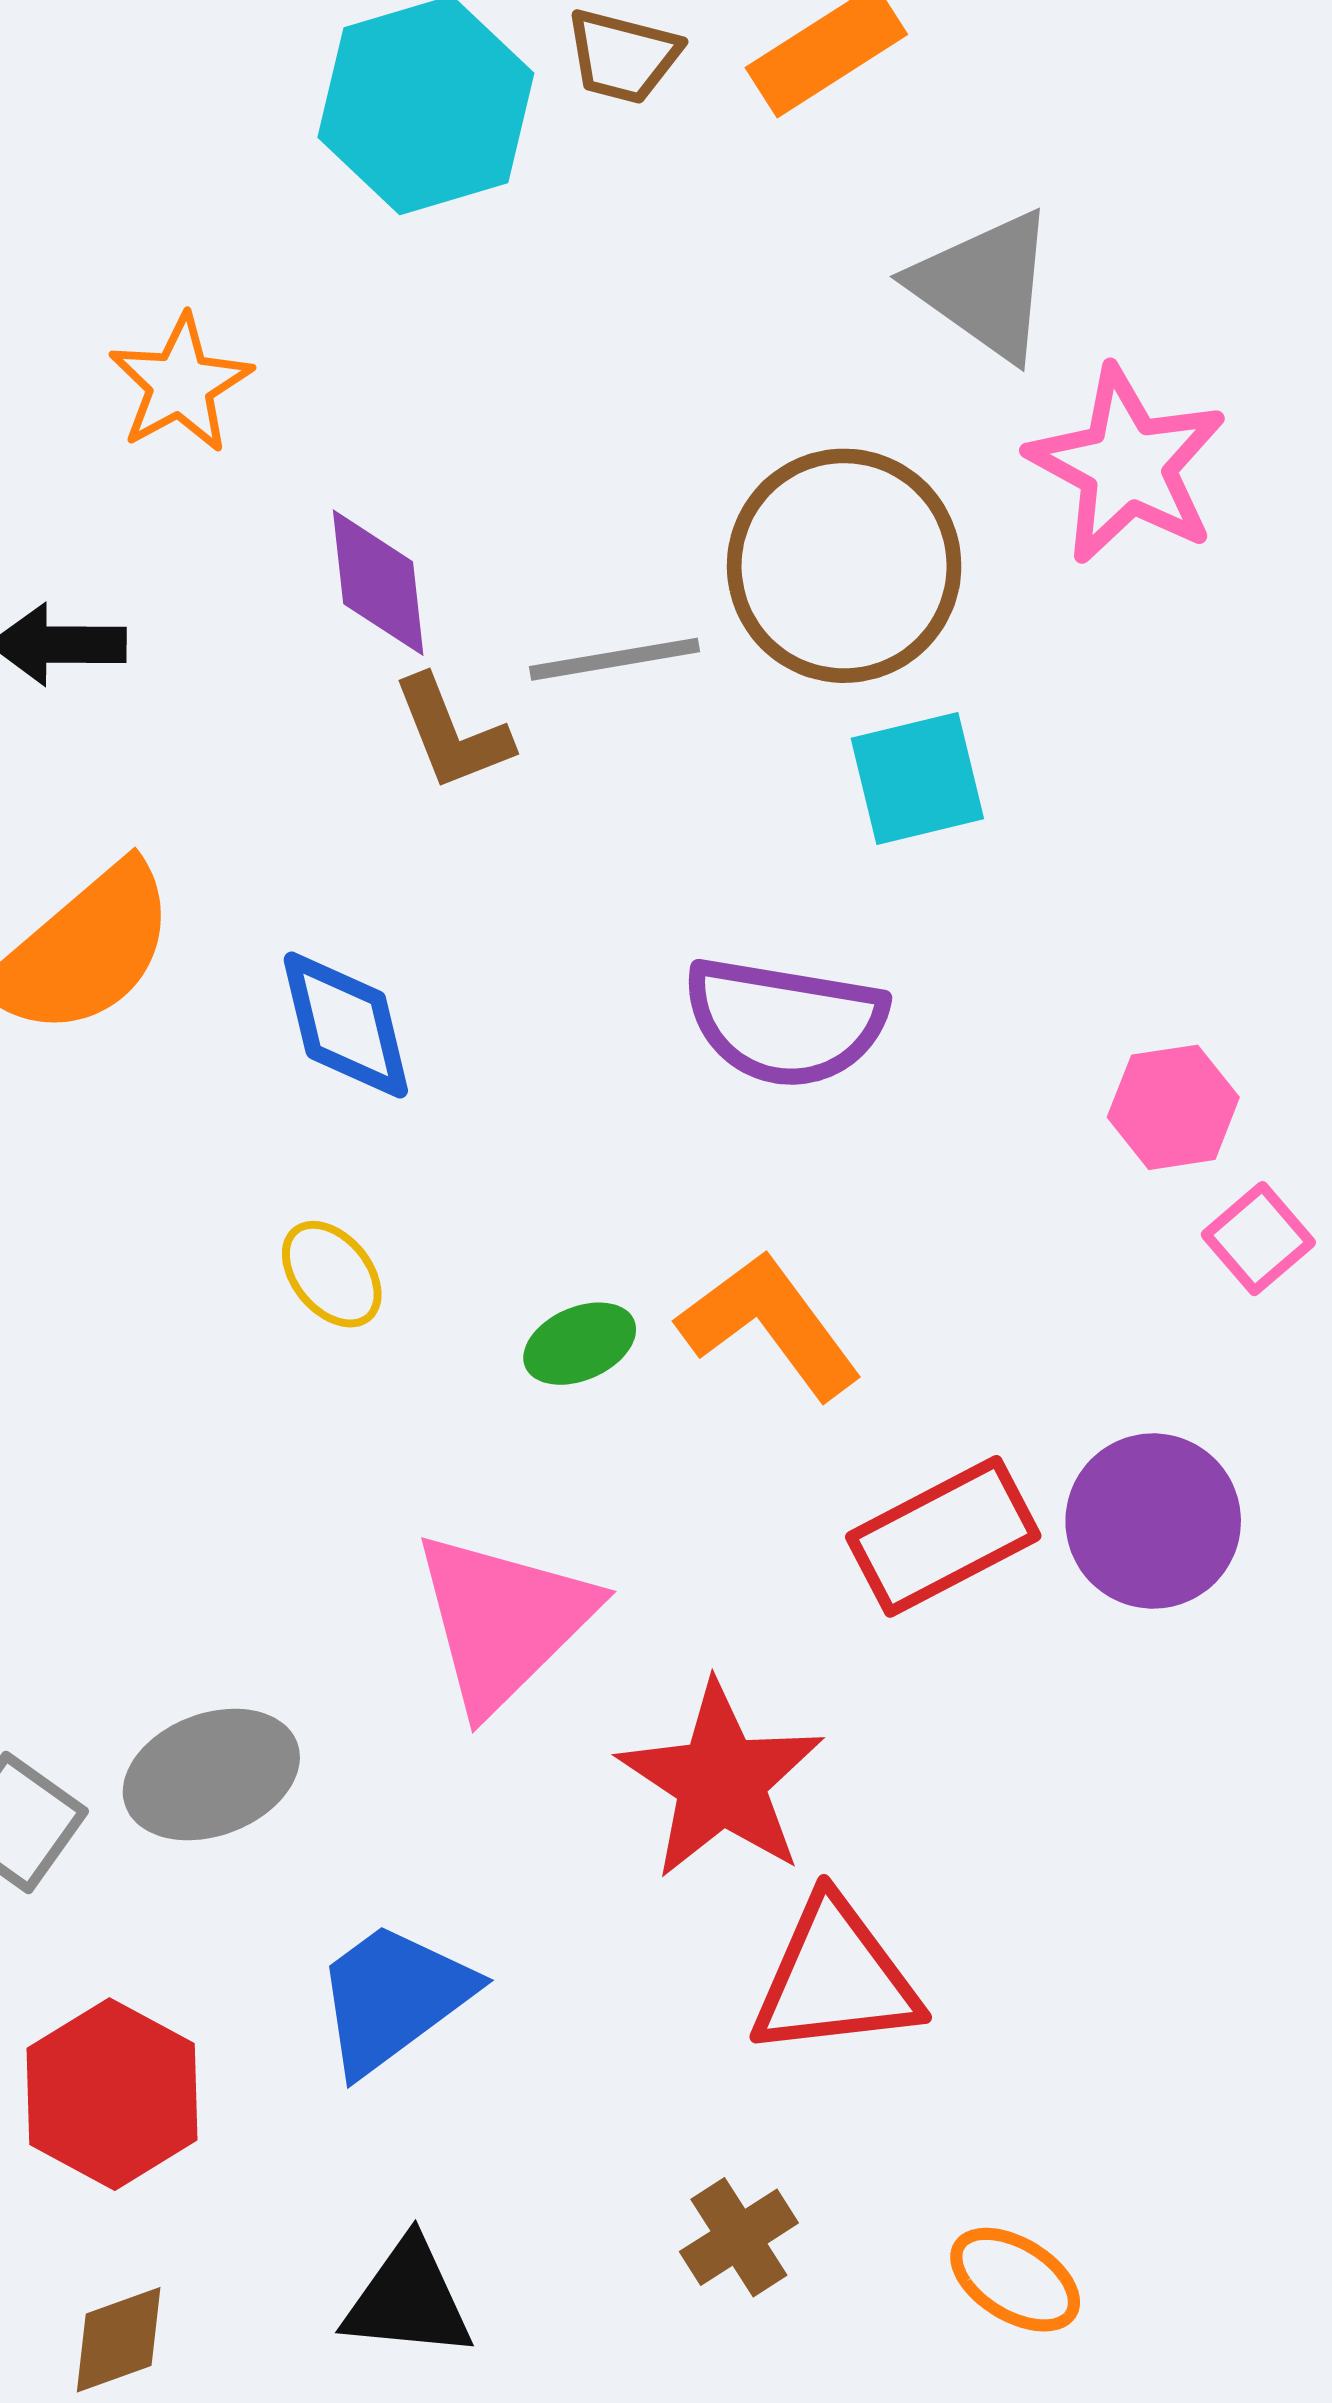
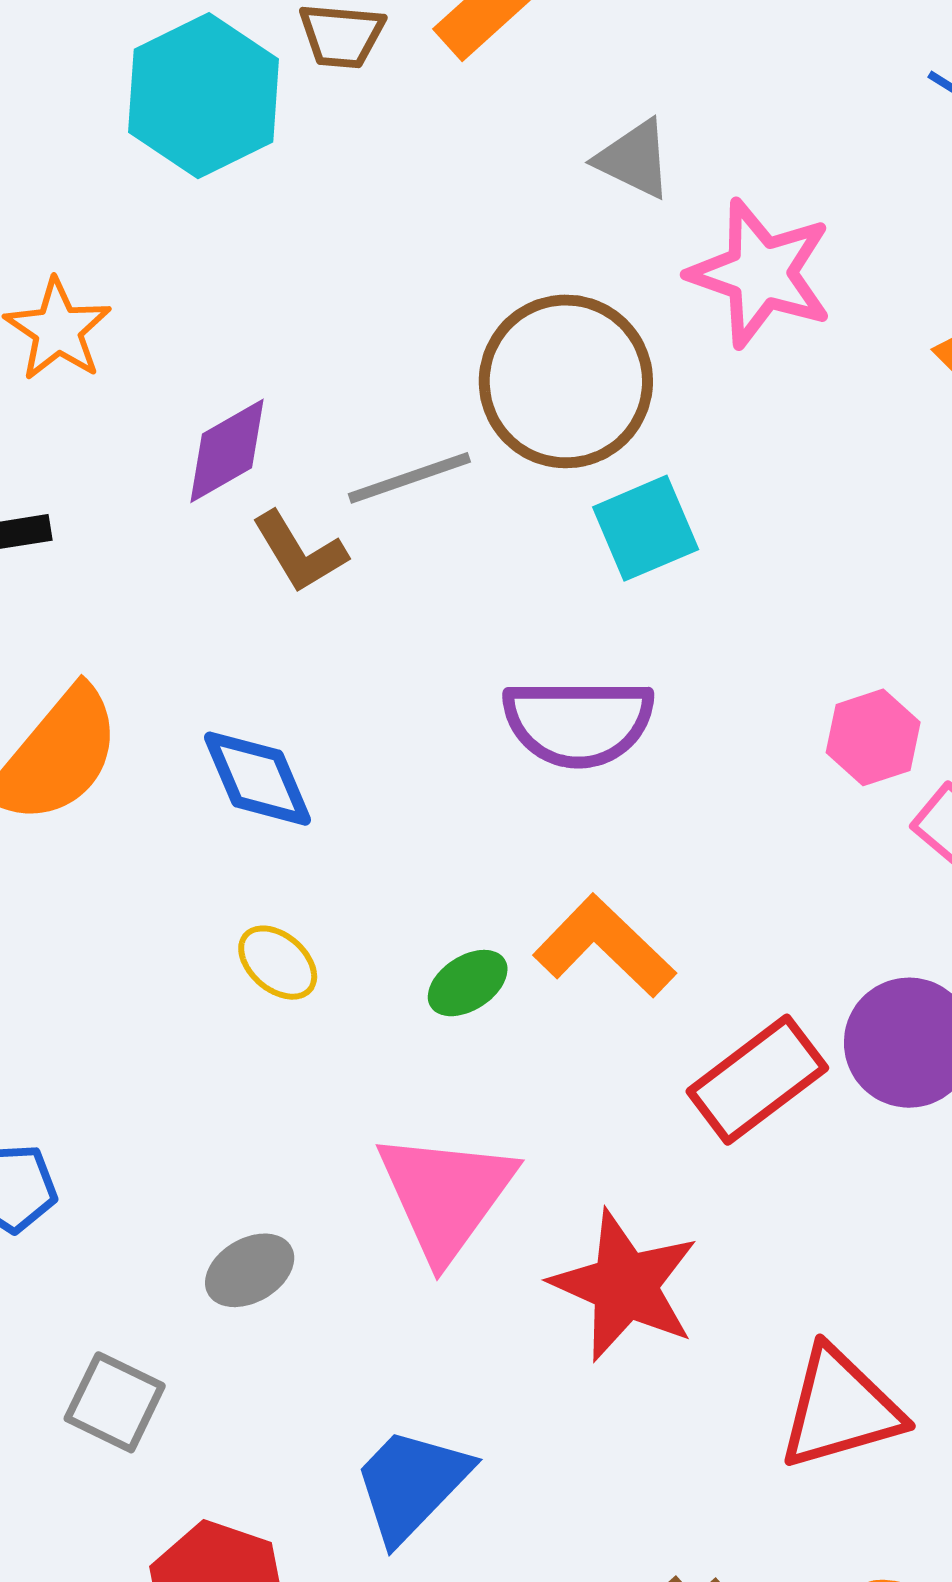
gray triangle: (984, 285) -> (634, 159), size x0.7
purple diamond: (378, 583) -> (227, 451), turned 76
gray ellipse: (211, 1775) -> (250, 1270), moved, size x0.7
red triangle: (835, 1978) -> (840, 1408), moved

